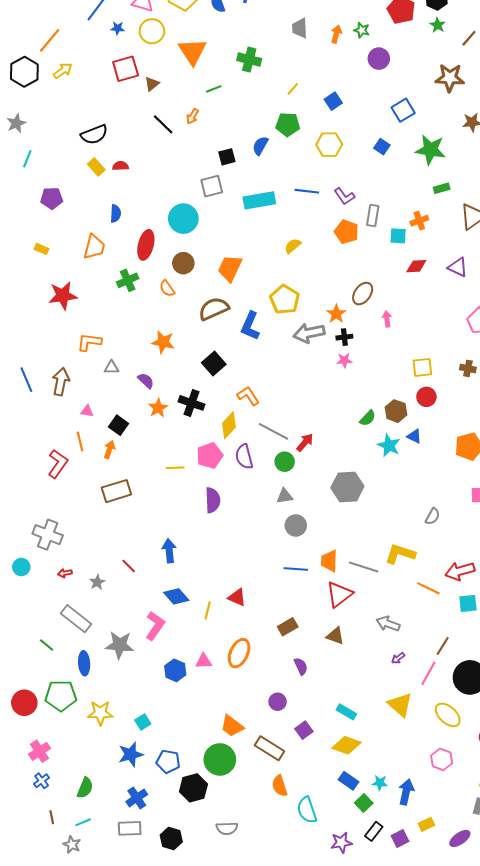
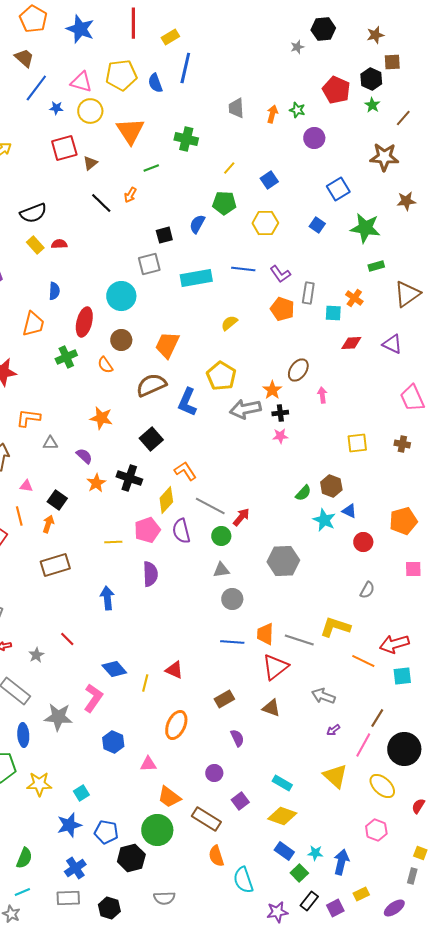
orange cross: (419, 221) -> (354, 298), turned -36
red circle: (426, 397) -> (363, 542), moved
blue arrow: (169, 551) -> (107, 598), moved
pink triangle: (204, 661) -> (148, 764), moved

